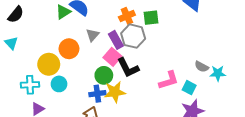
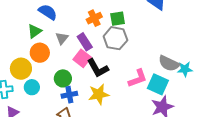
green triangle: (63, 12) -> (35, 31), moved
gray hexagon: (133, 36) -> (115, 38), moved
gray semicircle: (202, 67) -> (169, 63), size x1.5
green circle: (104, 75) -> (63, 78), moved
cyan square: (189, 88) -> (158, 84), size x1.5
yellow star: (115, 92) -> (99, 94), moved

